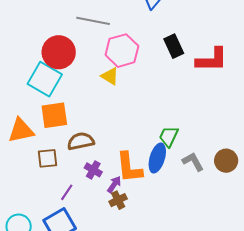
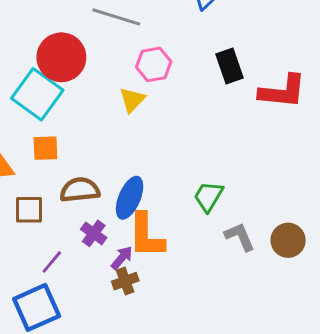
pink hexagon: (122, 51) -> (154, 64), size x0.7
yellow triangle: (110, 76) -> (132, 100), turned 36
orange square: (54, 115) -> (45, 148), size x0.7
blue ellipse: (157, 158) -> (130, 198), moved

